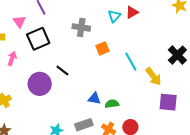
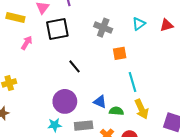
red triangle: (132, 12) -> (167, 25), moved
cyan line: (131, 62) -> (133, 82), moved
yellow arrow: (153, 77) -> (142, 109), moved
purple circle: (40, 84) -> (65, 101), moved

